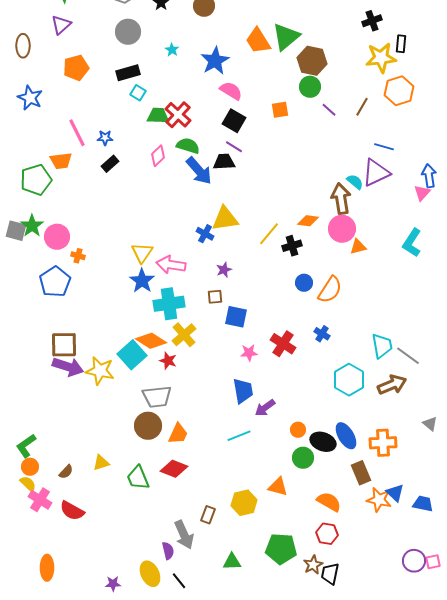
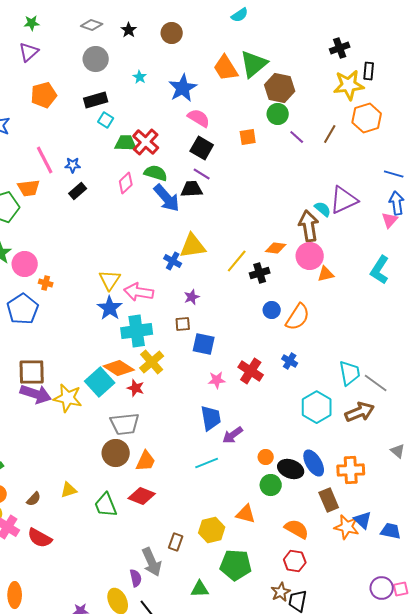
blue line: (384, 147) -> (394, 174), moved
green pentagon: (281, 549) -> (236, 565), moved

